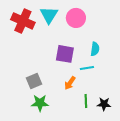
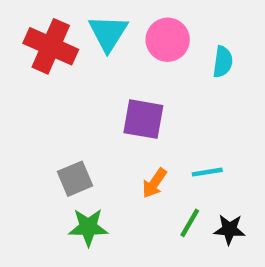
cyan semicircle: (95, 49) -> (223, 62), moved
cyan line: (87, 68) -> (207, 172), moved
green line: (86, 101) -> (190, 223), turned 32

